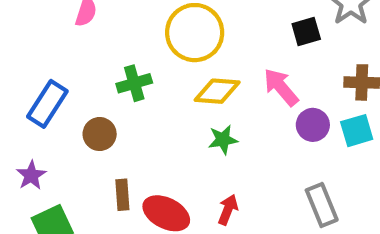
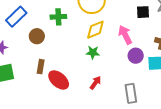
yellow diamond: (217, 91) -> (95, 30), turned -40
red arrow: (228, 210) -> (95, 83), moved

